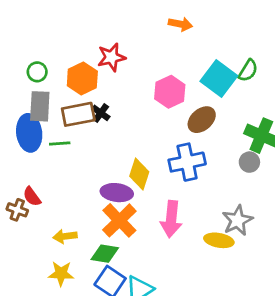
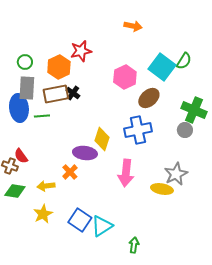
orange cross: (119, 220) -> (70, 172), moved, size x0.6
green diamond: (105, 254) -> (15, 191), moved
yellow star: (61, 274) -> (43, 214), turned -30

